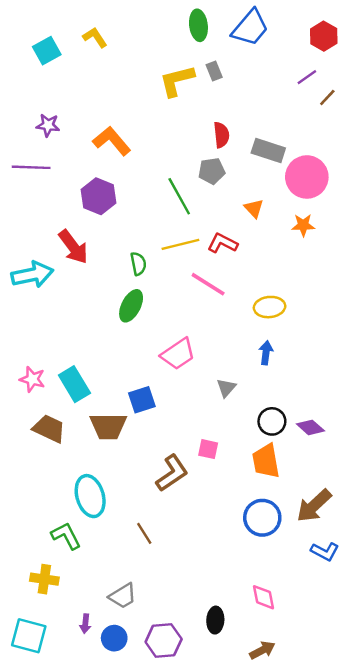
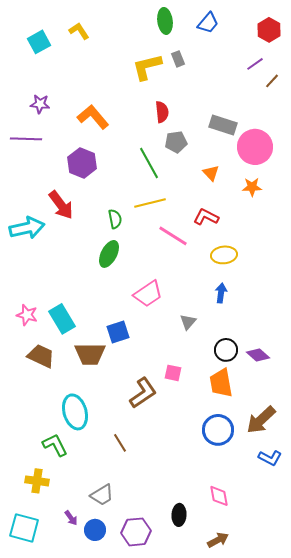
blue trapezoid: (250, 28) -> (208, 23), size x0.7
red semicircle: (221, 135) -> (162, 112), moved
red L-shape: (223, 243) -> (206, 217), moved
purple arrow: (85, 624) -> (71, 518), turned -42

